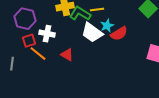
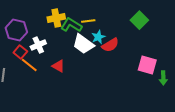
white cross: (47, 34) -> (38, 45), turned -35
red square: (29, 41) -> (20, 52), turned -32

